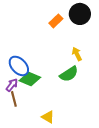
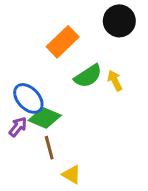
orange rectangle: (56, 21) -> (63, 42), moved, size x1.5
green semicircle: (69, 74) -> (88, 76), moved
brown line: (14, 99) -> (49, 148), moved

